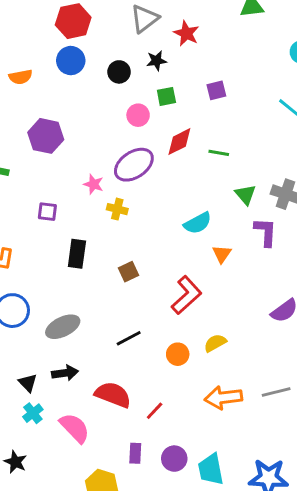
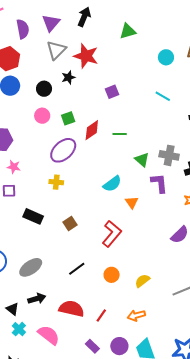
red star: (186, 33) -> (86, 56), size x1.4
green square: (166, 96) -> (68, 118), moved
pink circle: (138, 115) -> (42, 116), moved
pink star: (94, 184) -> (14, 167), moved
black rectangle: (77, 254) -> (33, 216), turned -66
yellow semicircle: (215, 343) -> (142, 281), moved
orange arrow: (223, 398) -> (136, 316), moved, size x0.7
purple rectangle: (135, 453) -> (92, 346), turned -40

